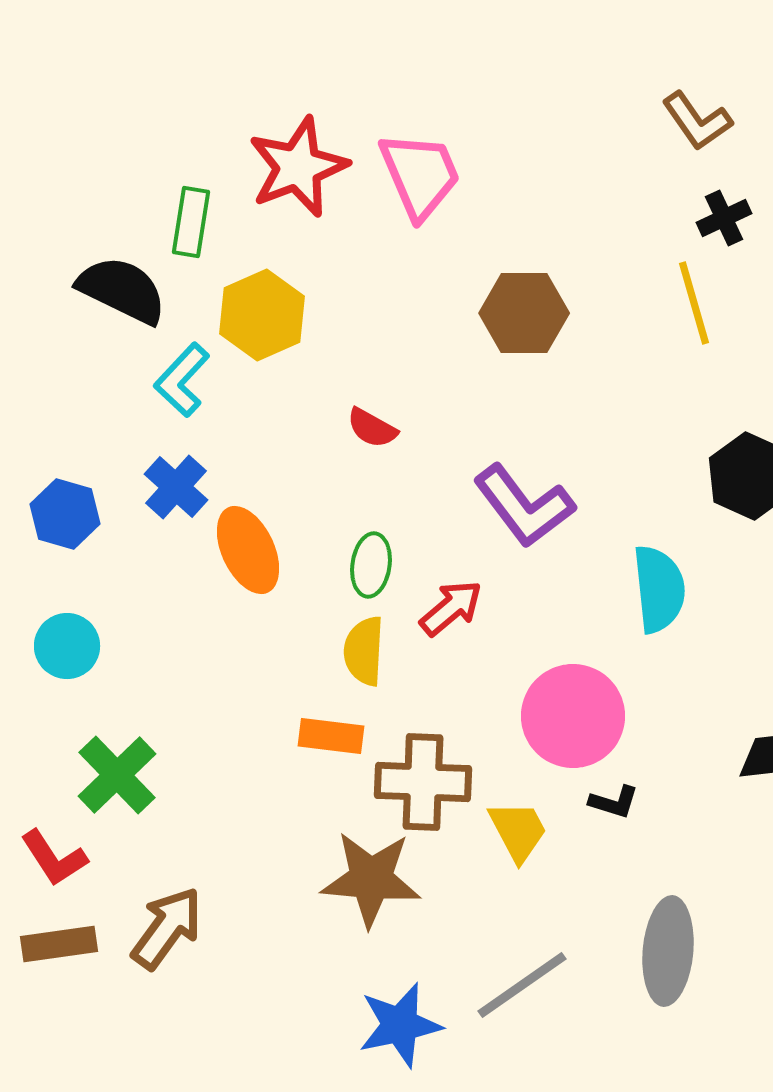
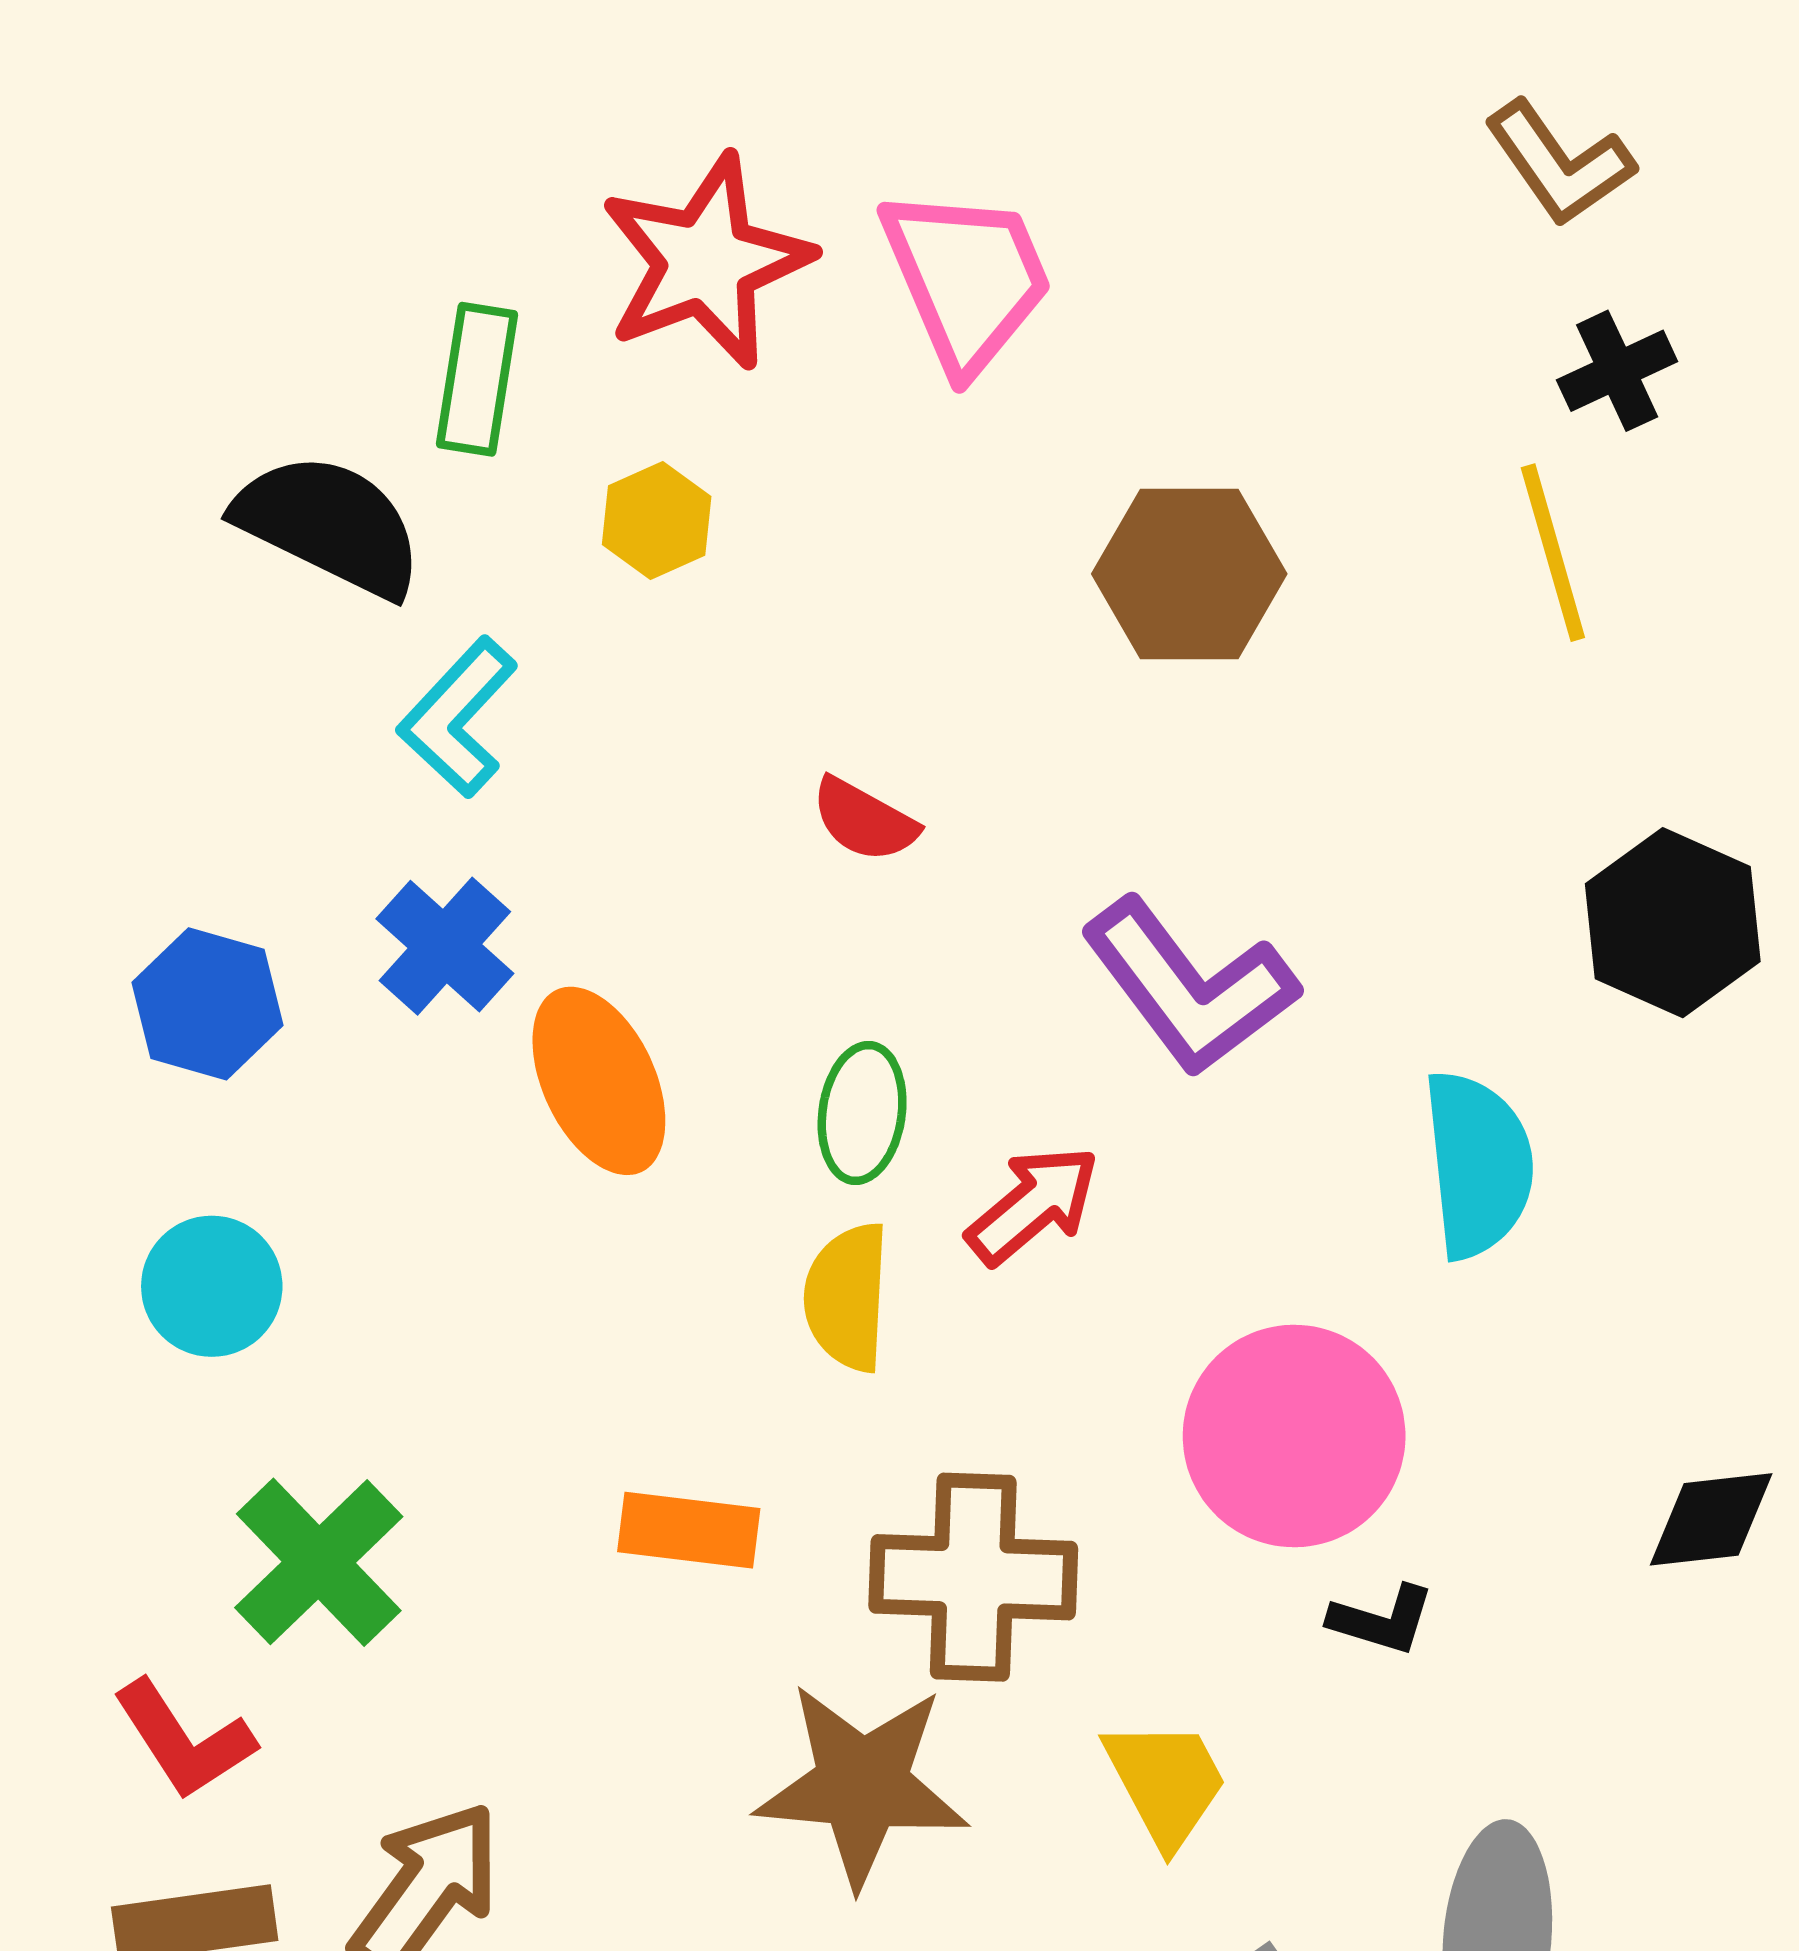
yellow hexagon: (262, 315) -> (657, 520), moved, size x0.6
orange rectangle: (331, 736) -> (689, 1530), moved
yellow trapezoid: (518, 831) -> (1166, 1783), moved

